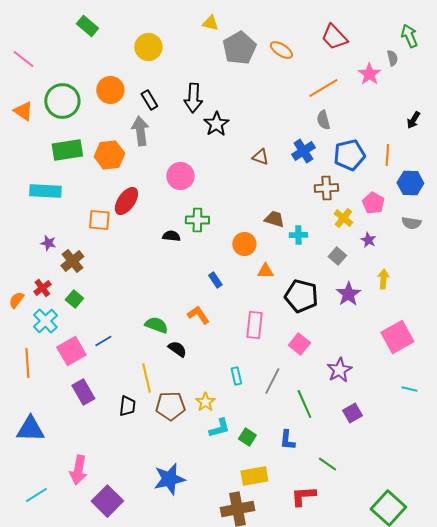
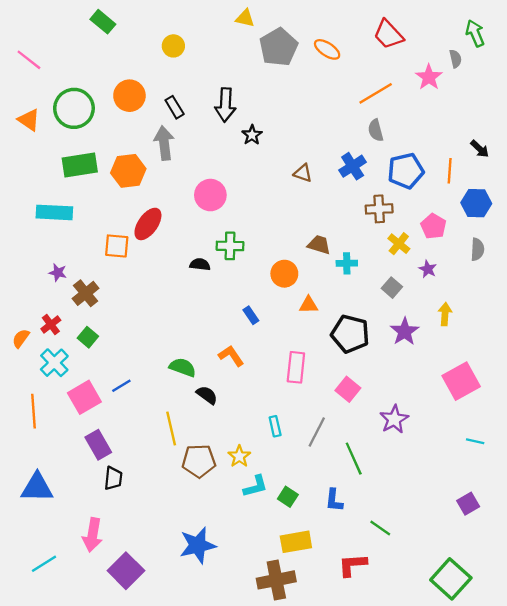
yellow circle: (148, 47) -> (173, 46), size x0.7
black arrow: (413, 120) -> (480, 149), moved, turned -78
black star: (216, 124) -> (252, 135), size x0.7
gray semicircle: (411, 223) -> (477, 249), turned -96
black trapezoid: (127, 406) -> (113, 478), moved
purple square: (352, 413) -> (468, 504), moved

